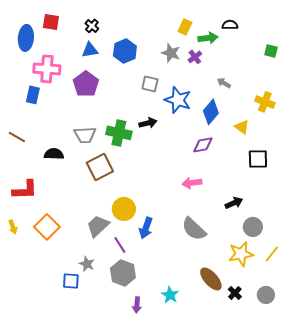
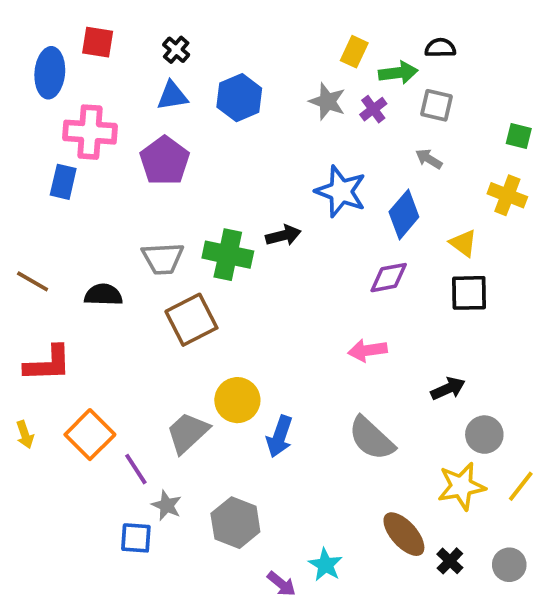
green square: (271, 51) -> (519, 136), moved
gray square: (150, 84) -> (436, 105), moved
brown line: (17, 137) -> (33, 281), moved
black square: (258, 159) -> (469, 293), moved
purple line: (120, 245) -> (136, 469), moved
purple arrow: (137, 305) -> (281, 584), moved, turned -56

